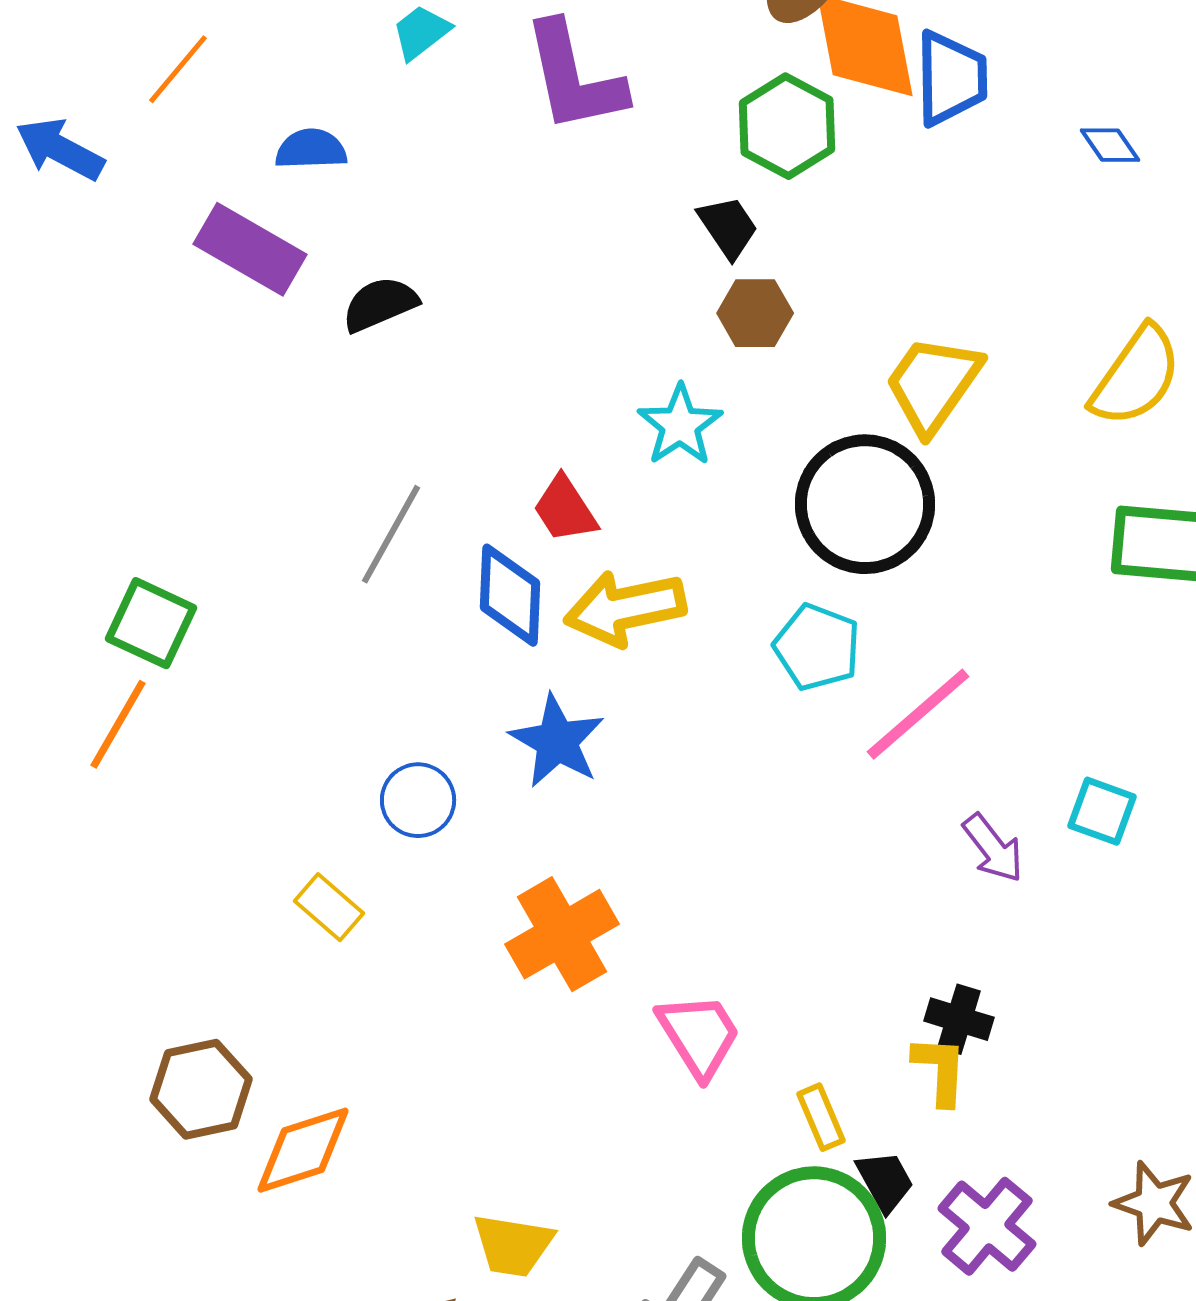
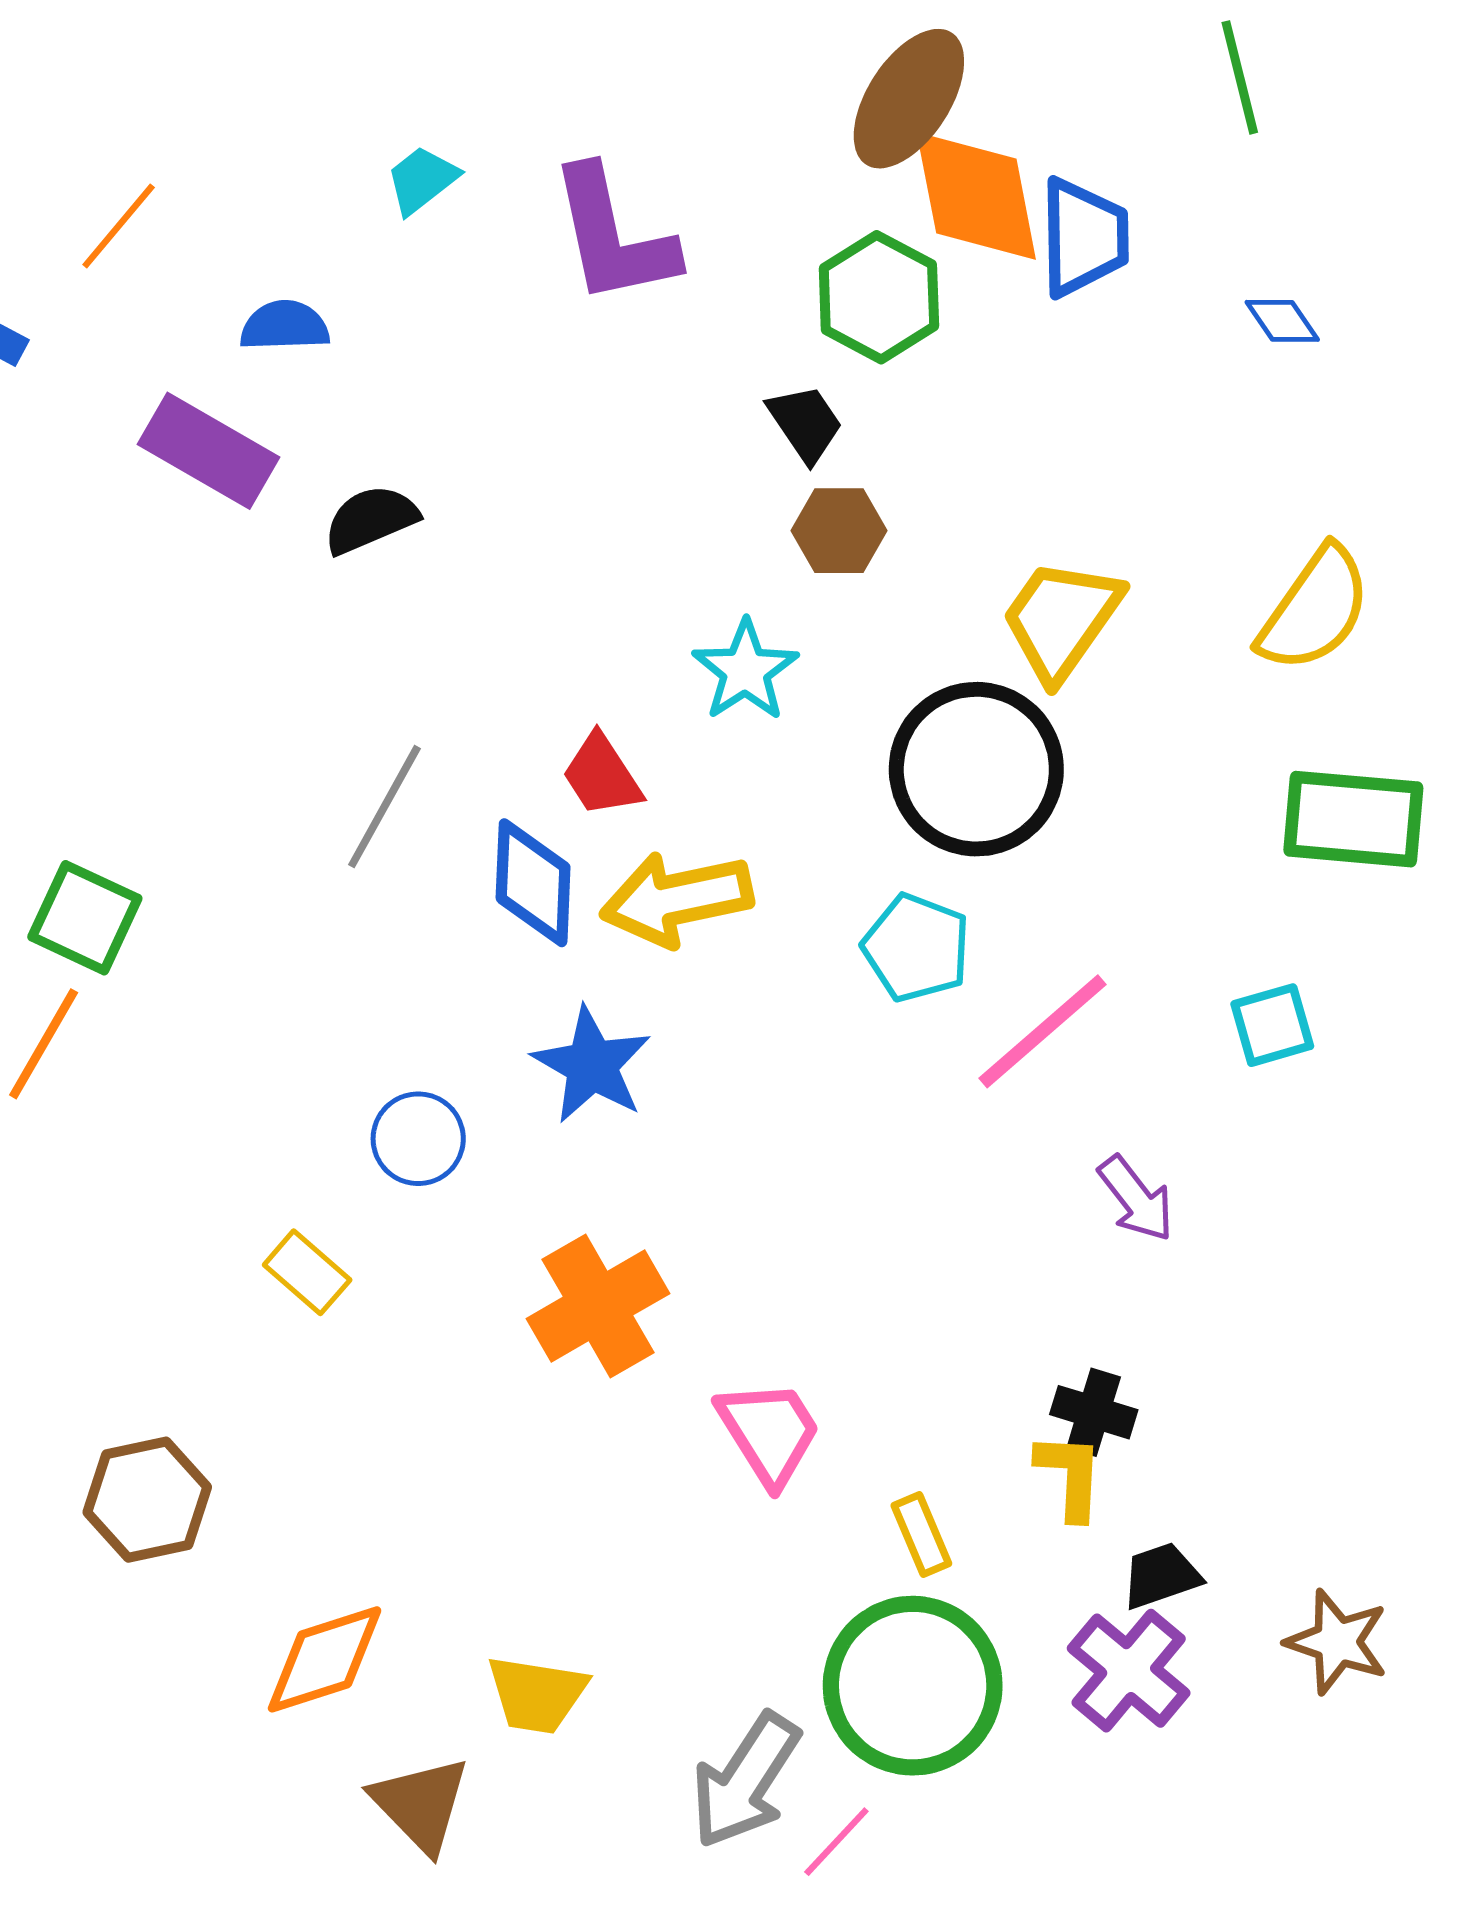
cyan square: (1102, 811) -> (1272, 1025), moved, turned -36
orange diamond: (303, 1150) -> (325, 1659), moved
black trapezoid: (885, 1181) -> (1161, 1576), moved, turned -80

